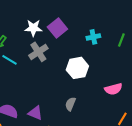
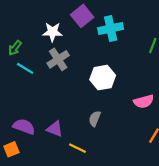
purple square: (57, 28) -> (82, 16), moved
cyan cross: (93, 37) -> (111, 29), moved, size x1.5

